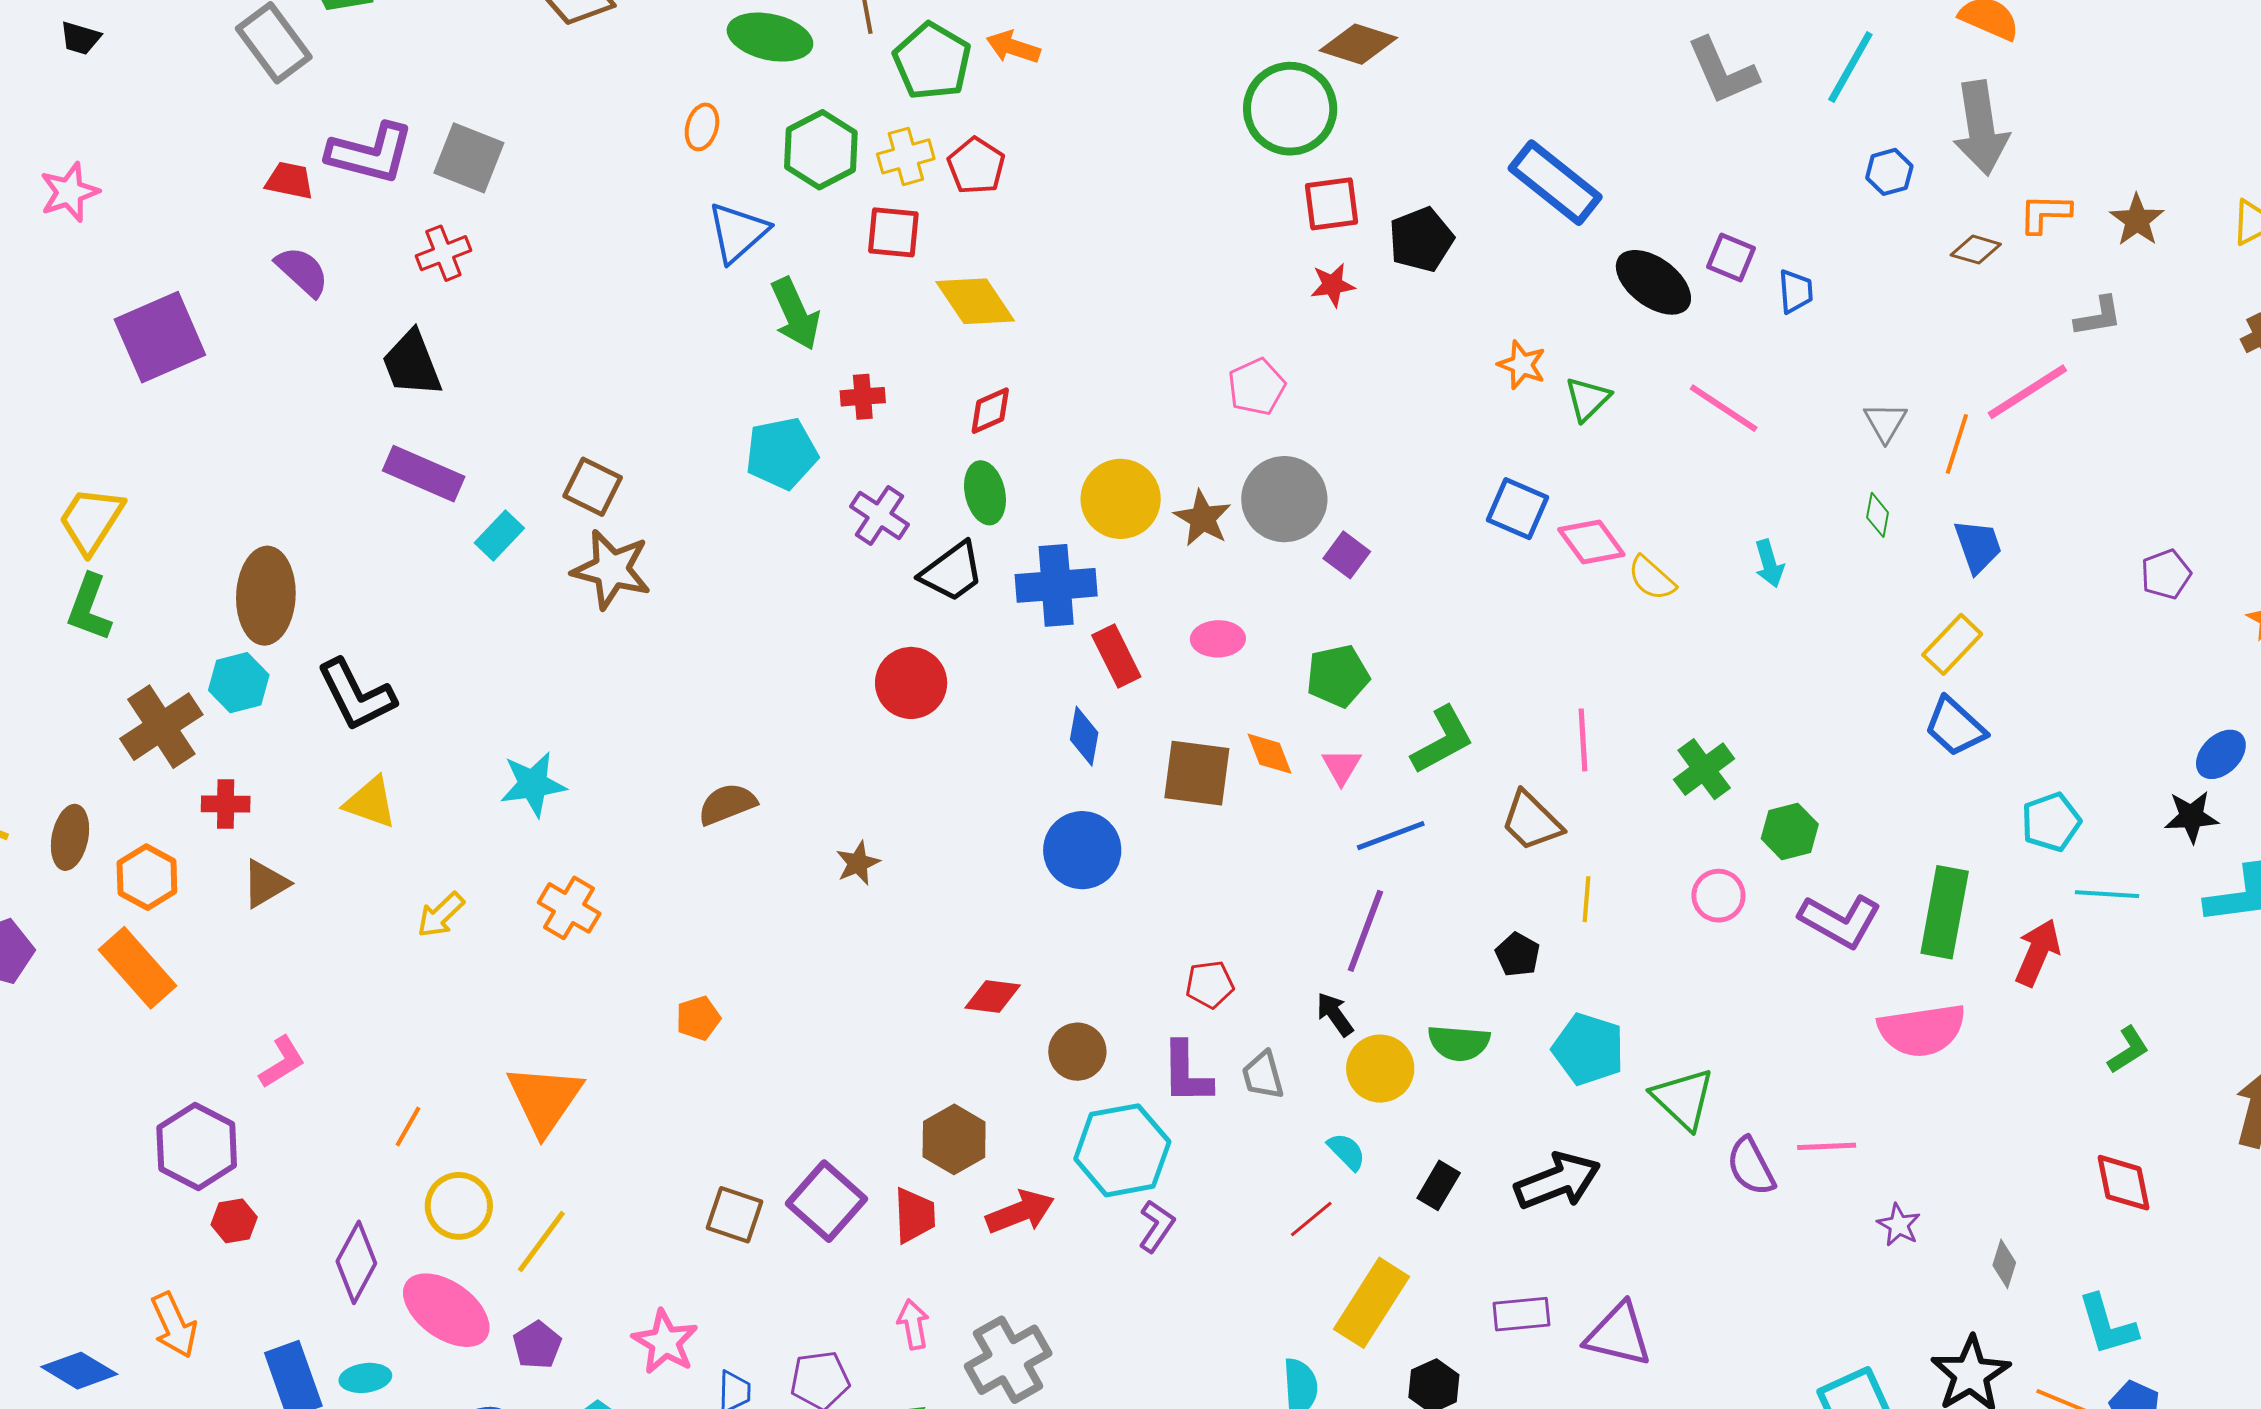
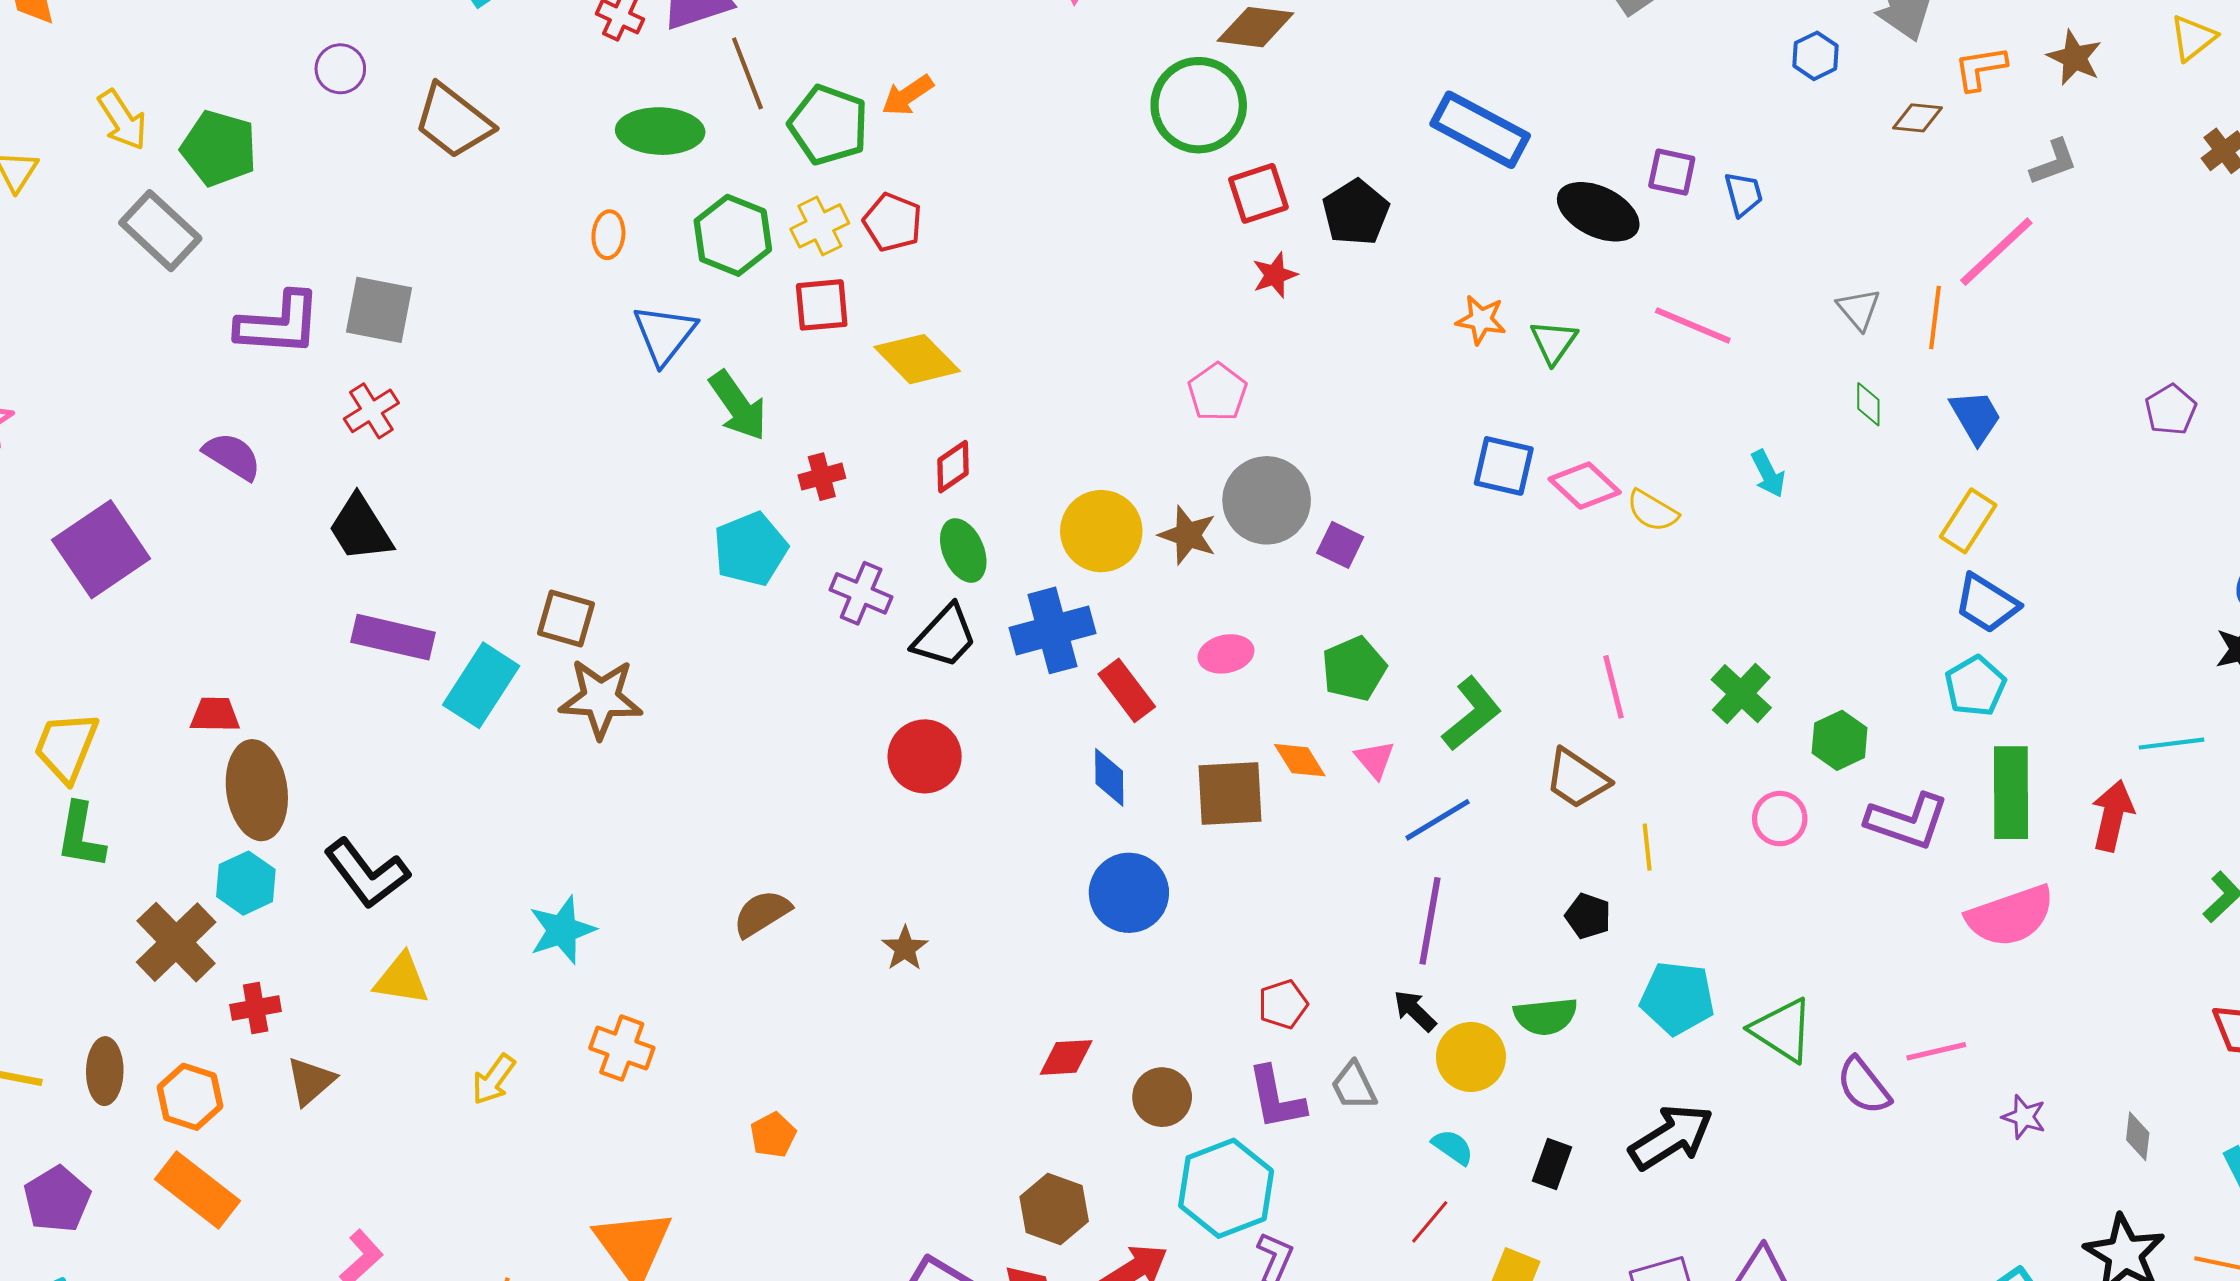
orange arrow: (1013, 47) -> (908, 95), turned -42
red trapezoid: (289, 181) -> (215, 715), moved
cyan rectangle: (499, 535) -> (481, 685), size x1.6
cyan pentagon: (2051, 822) -> (1975, 686), moved

